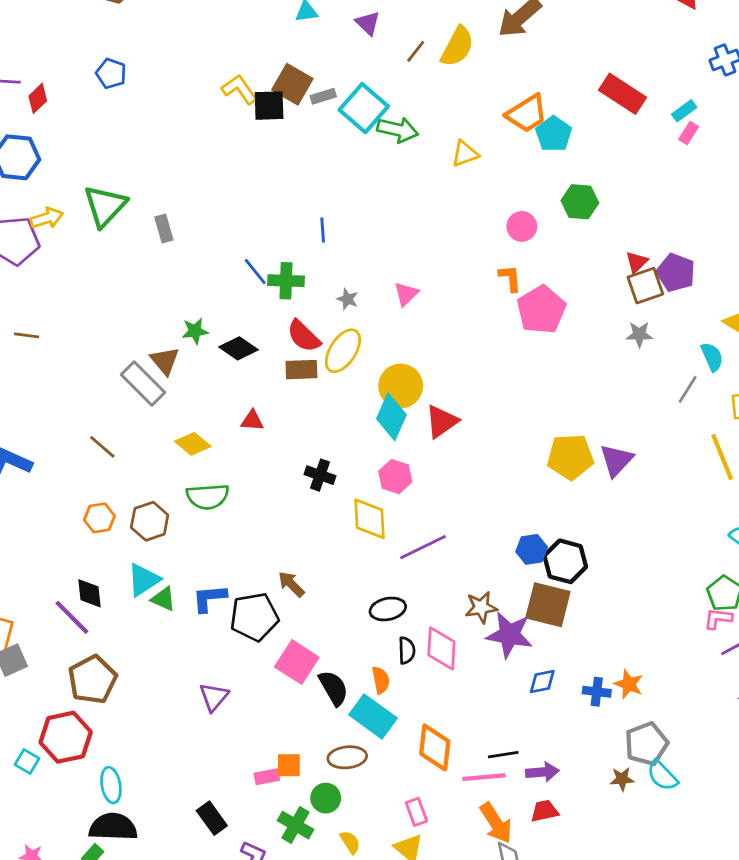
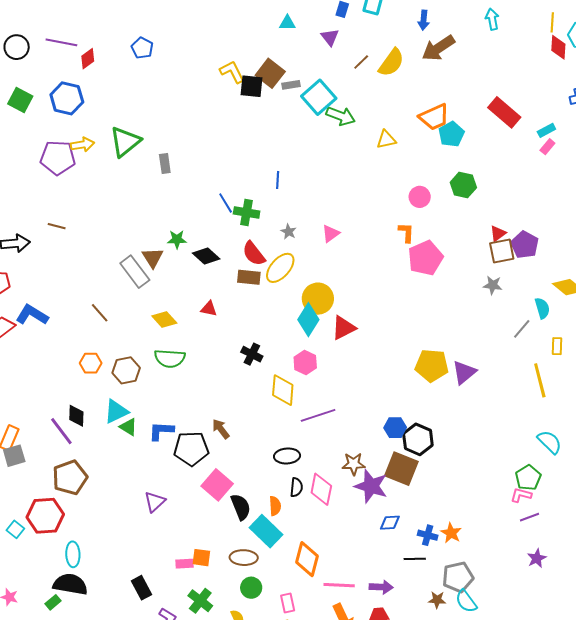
black line: (503, 755) -> (415, 559), moved
green circle: (326, 798) -> (251, 588), moved

